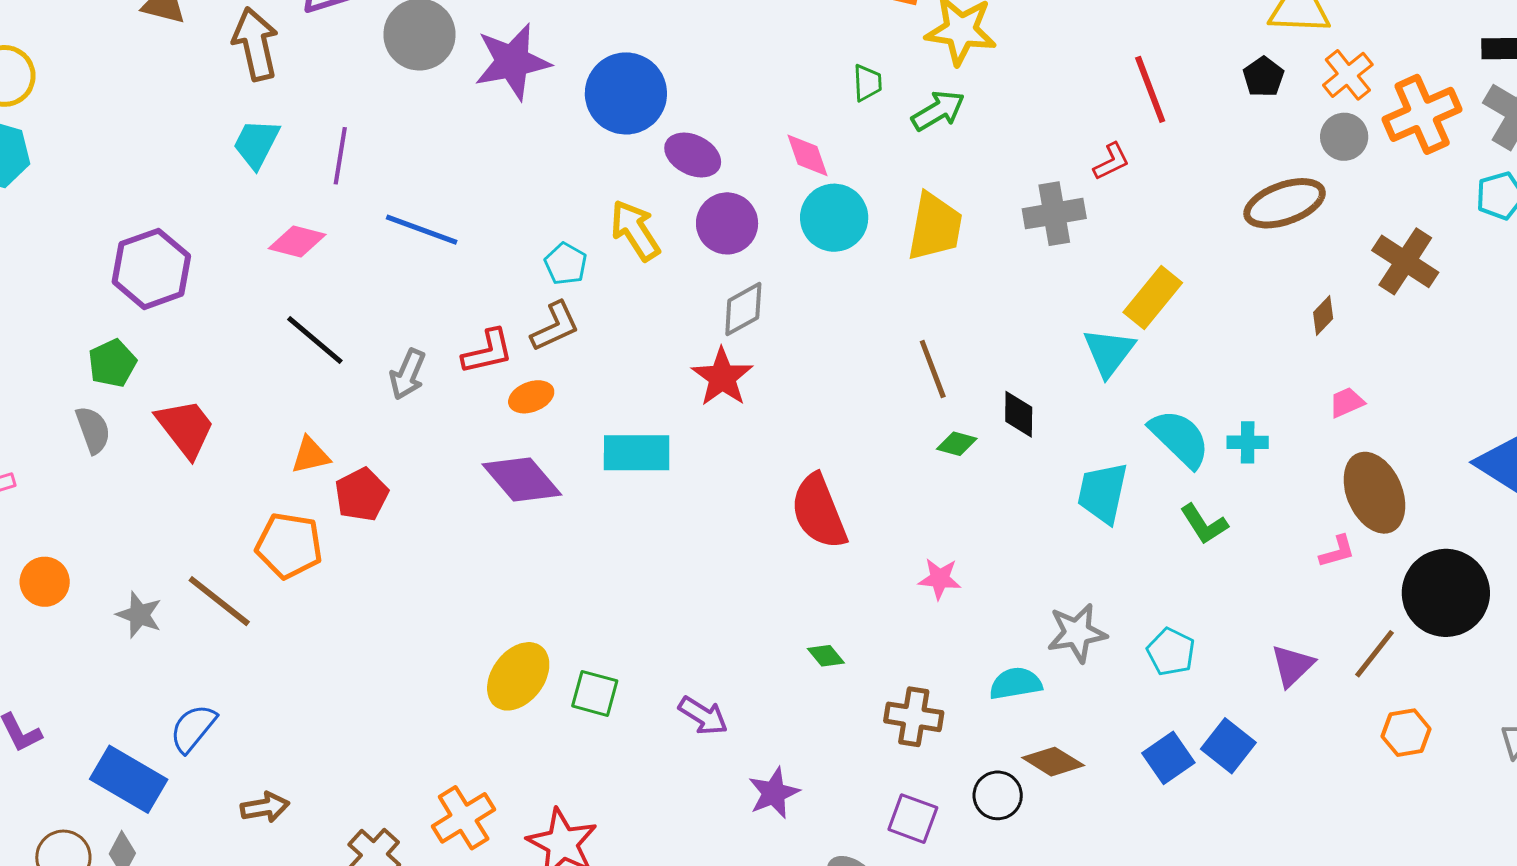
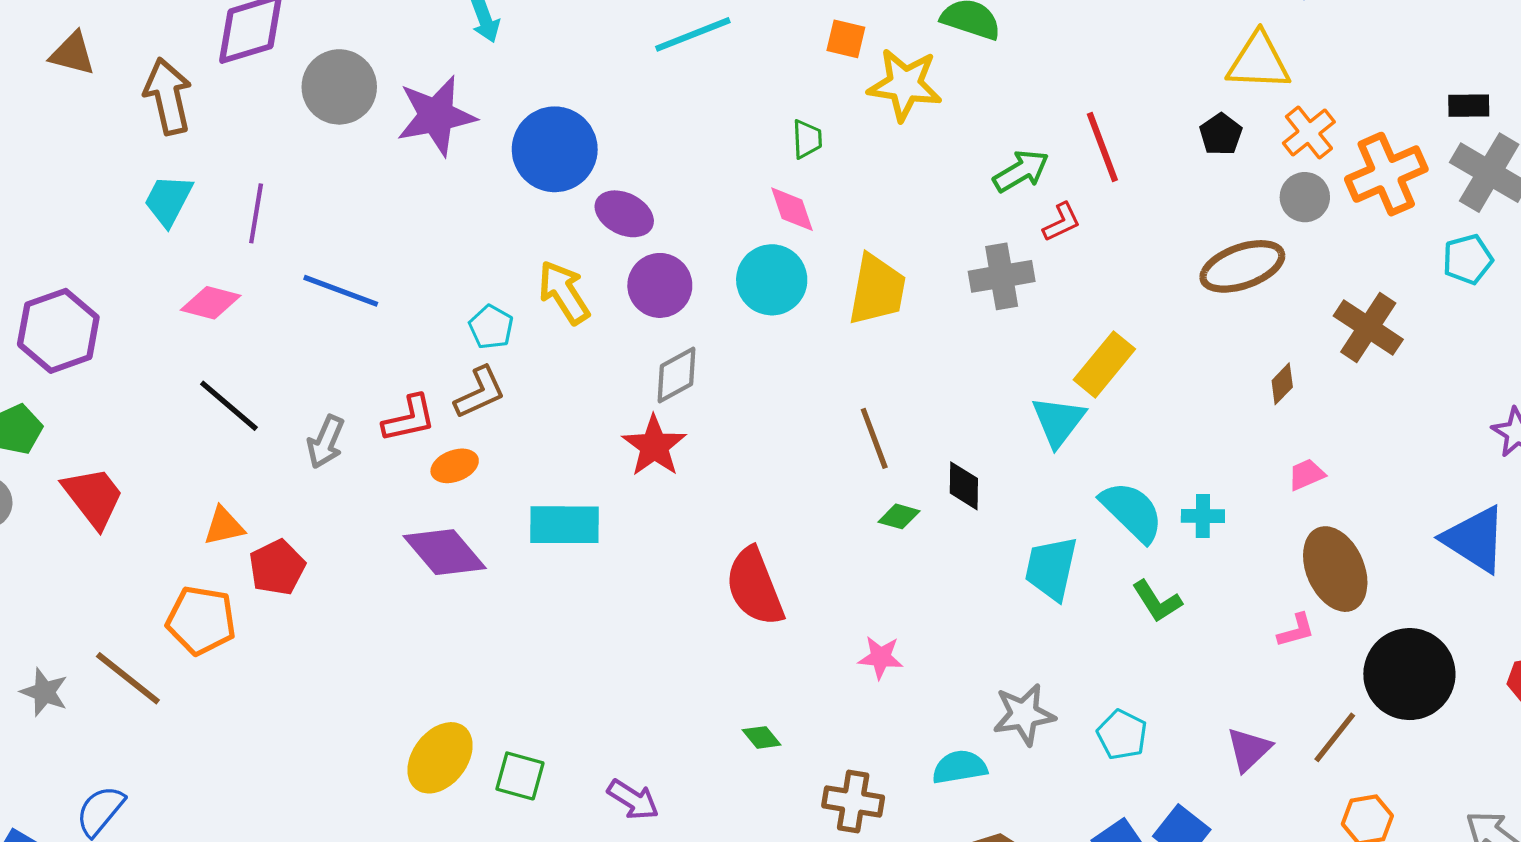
green arrow: (938, 111) -> (1021, 171), moved
pink diamond: (808, 155) -> (792, 209), moved

